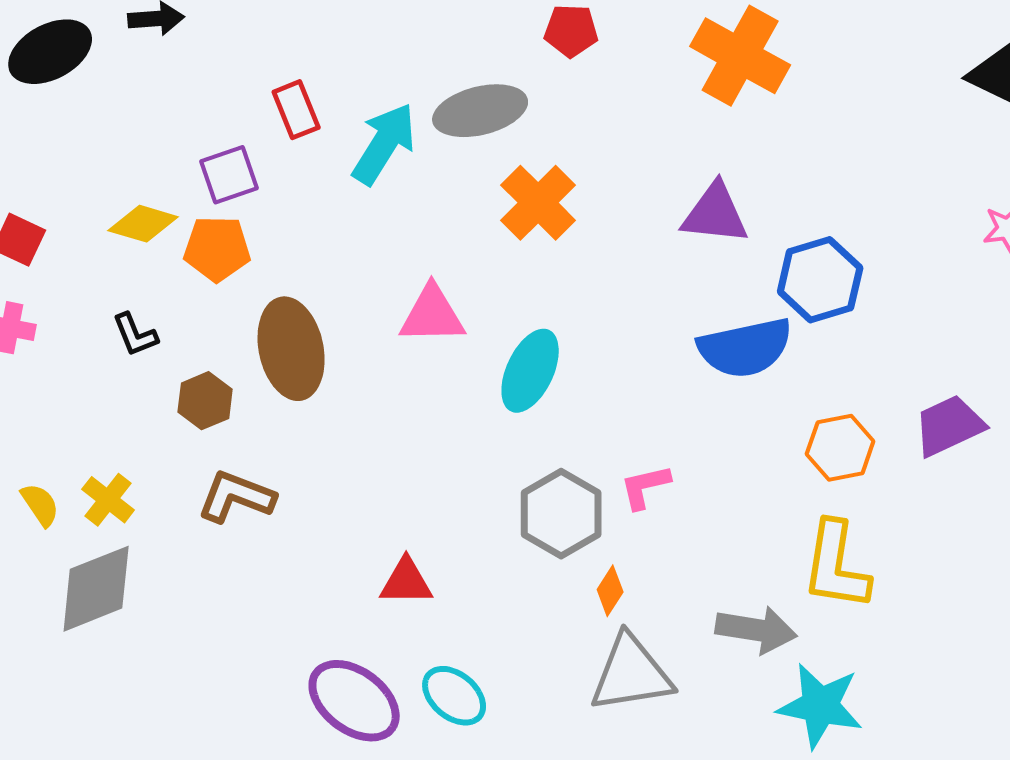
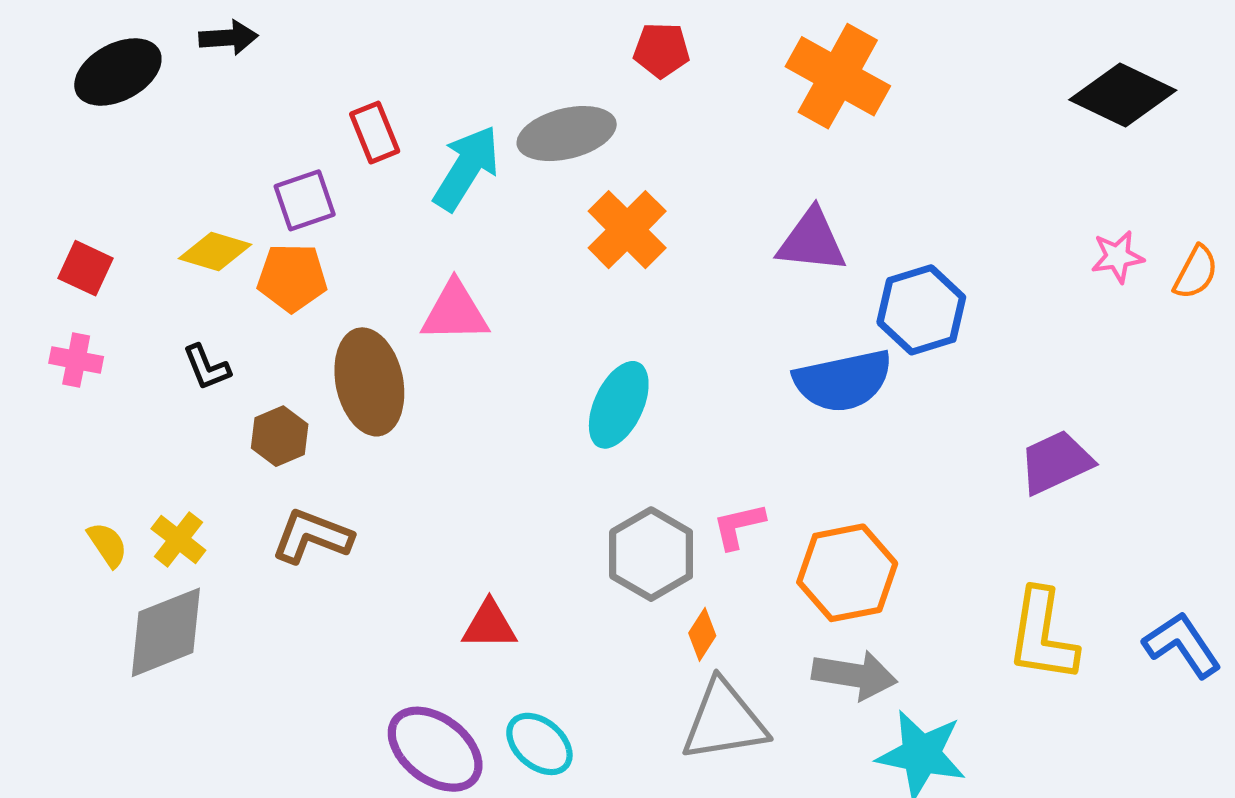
pink triangle: (432, 315) -> (455, 312), moved
orange hexagon: (840, 448) -> (847, 573), moved, size x1.4
yellow L-shape: (836, 566) -> (1042, 635), moved

